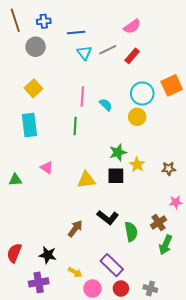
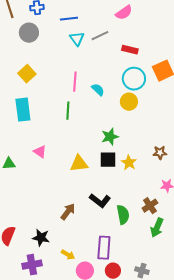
red rectangle: (132, 56) -> (130, 50), moved, turned 63
yellow star: (137, 165) -> (129, 163), moved
purple rectangle: (112, 265) -> (104, 248), turned 50

